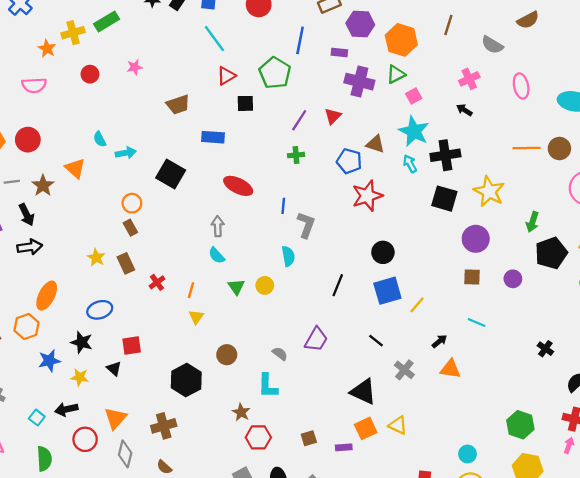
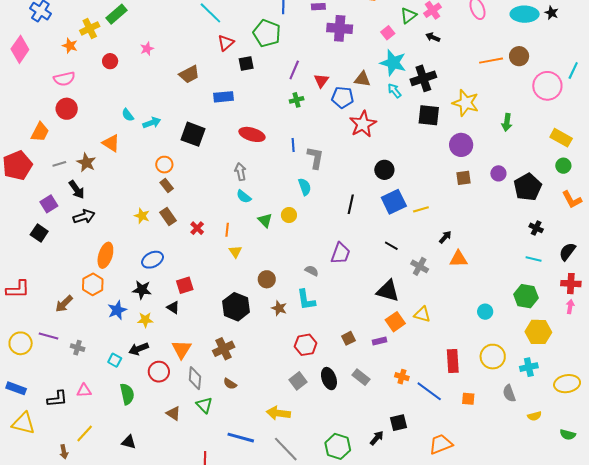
green triangle: (396, 74) -> (409, 16), moved
red triangle: (333, 116) -> (321, 81), moved
red circle: (28, 140) -> (67, 109), moved
black pentagon: (551, 253) -> (528, 187), moved
yellow line: (417, 305) -> (421, 209), turned 42
cyan line: (477, 322) -> (534, 259), moved
brown star: (241, 412) -> (279, 308), moved
cyan circle: (467, 454) -> (485, 312), moved

